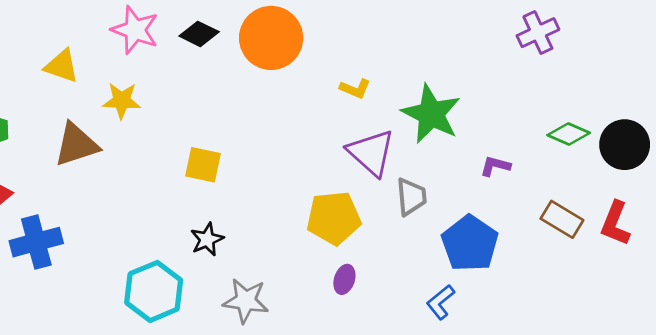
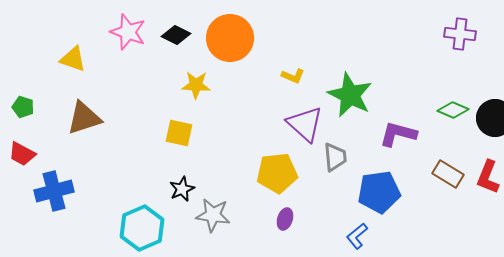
purple cross: (538, 33) -> (460, 34), moved, turned 32
yellow star: (122, 101) -> (196, 85), moved
purple L-shape: (495, 166) -> (398, 134), size x1.6
blue pentagon: (470, 243) -> (379, 192), turned 30
gray star: (246, 301) -> (213, 215), moved

